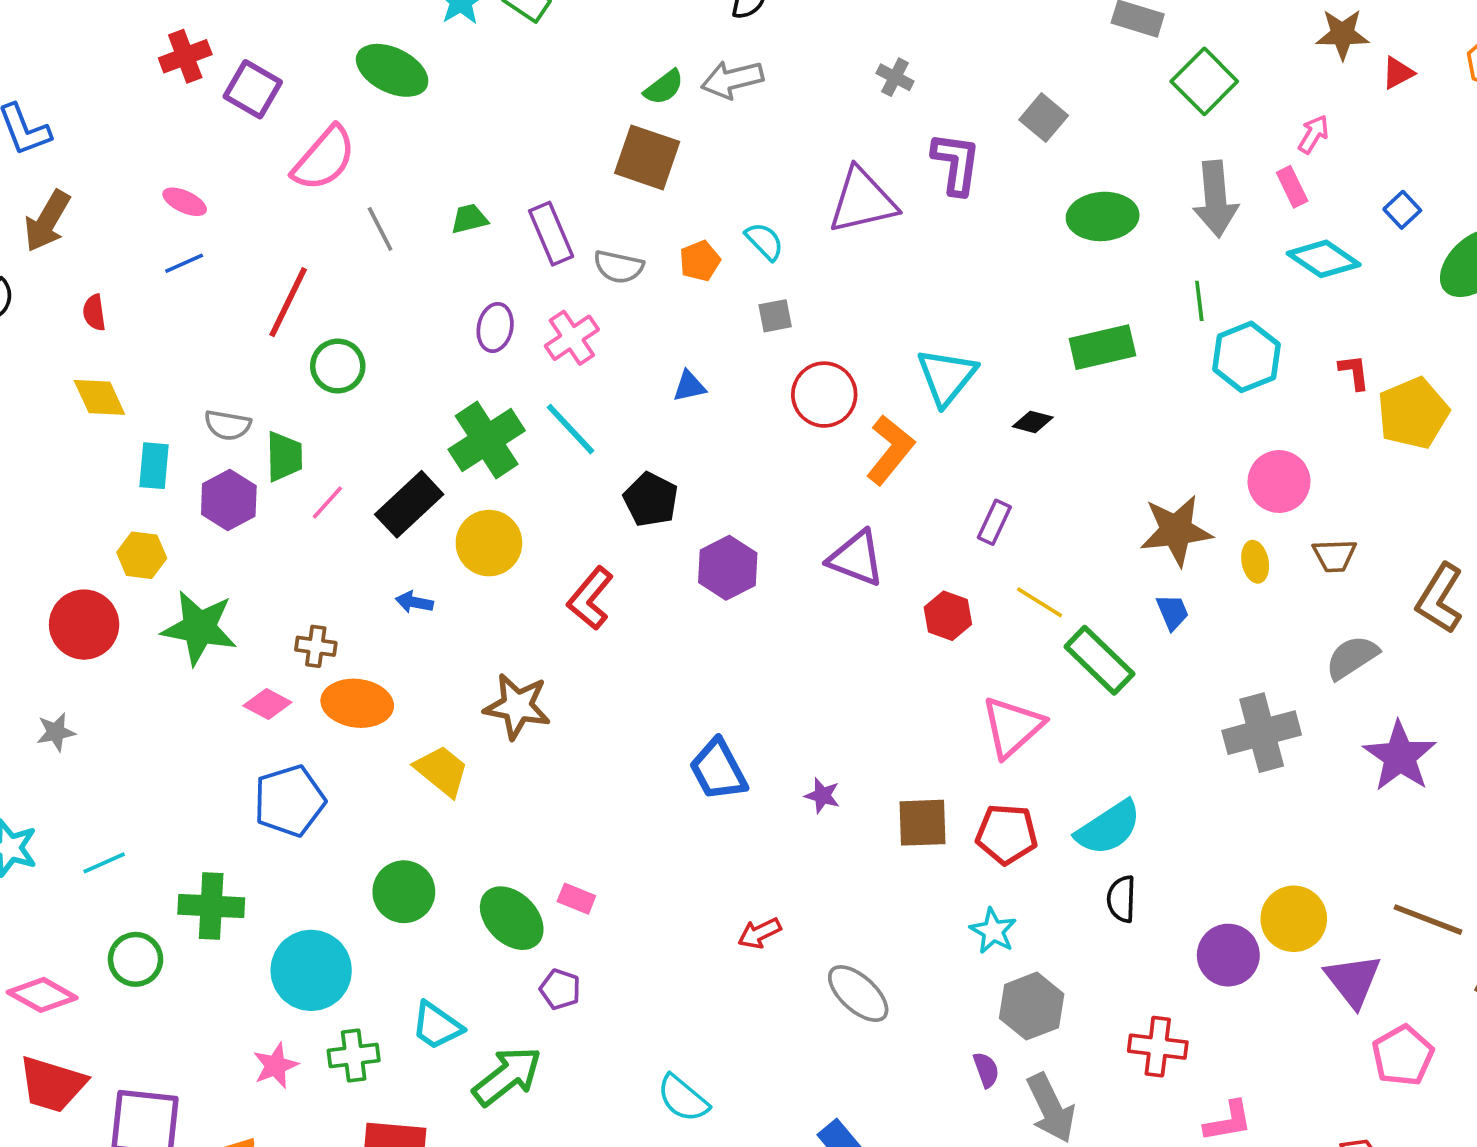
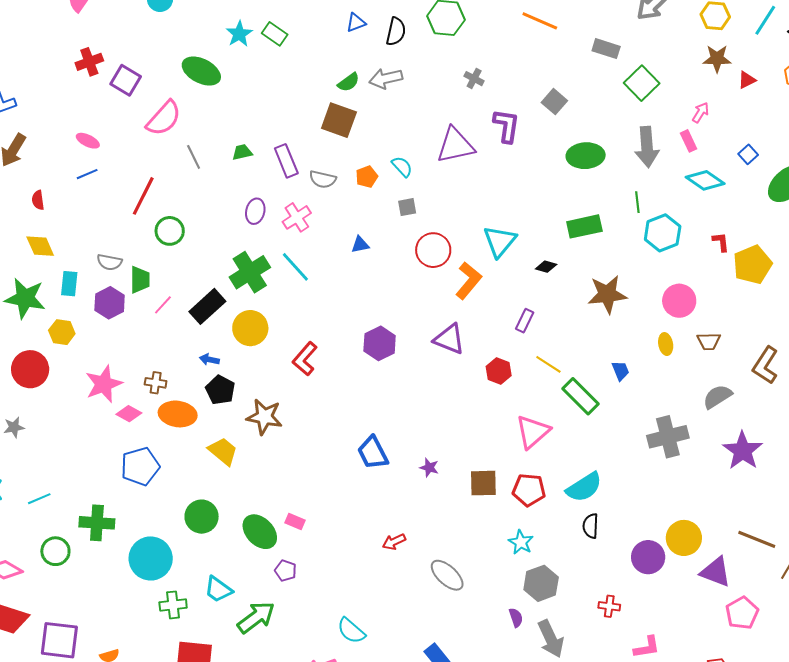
black pentagon: (651, 500) -> (220, 390), moved
brown star: (1176, 531) -> (607, 294), moved
green star: (199, 628) -> (25, 298), moved
purple triangle: (1353, 980) -> (716, 572), turned -32
red cross: (1158, 1047) -> (609, 606), size x0.7
pink star: (276, 1066) -> (104, 384), moved, size x1.5

